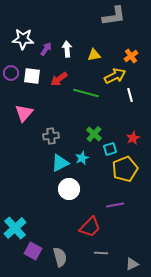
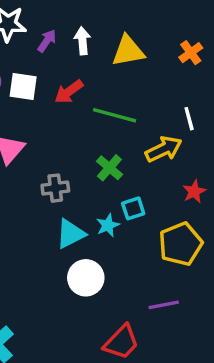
yellow triangle: (94, 55) -> (128, 51), size x1.5
yellow arrow: (115, 76) -> (164, 149), moved
green cross: (94, 134) -> (109, 168), moved
cyan square: (110, 149) -> (133, 208), moved

